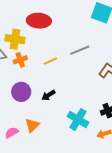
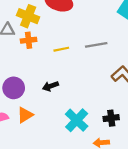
purple circle: (21, 92) -> (14, 88), moved

